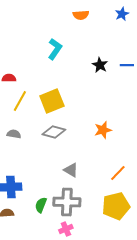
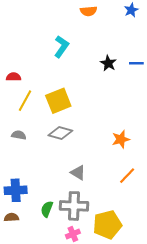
orange star: (103, 130) -> (121, 139), moved
yellow pentagon: (116, 206) -> (107, 225), moved

